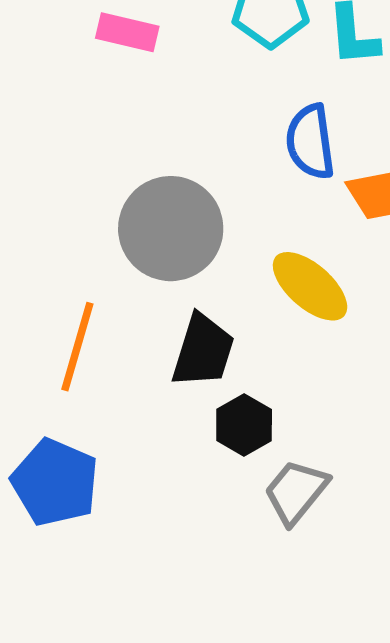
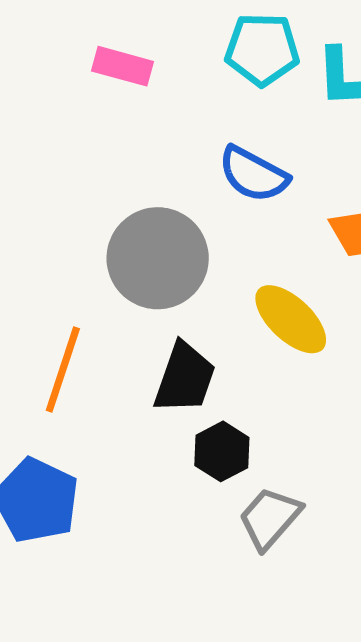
blue semicircle: (310, 142) -> (253, 174), moved, turned -56

